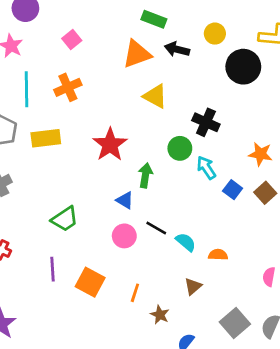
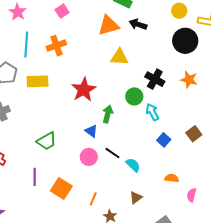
yellow circle: (215, 34) -> (179, 11), moved
yellow triangle: (155, 96) -> (119, 57), turned -30
orange star: (261, 154) -> (189, 80), moved
blue square: (233, 190) -> (164, 140), moved
orange semicircle: (218, 255) -> (172, 178), moved

